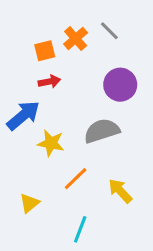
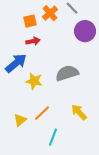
purple circle: (120, 85) -> (85, 31), moved
orange line: (76, 179) -> (42, 113), moved

